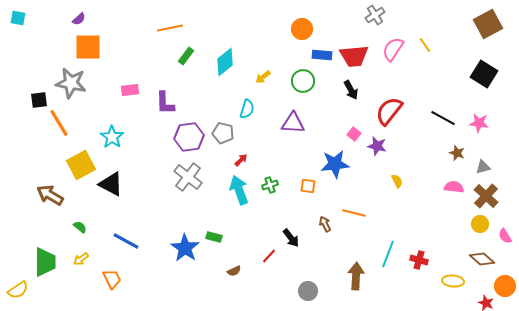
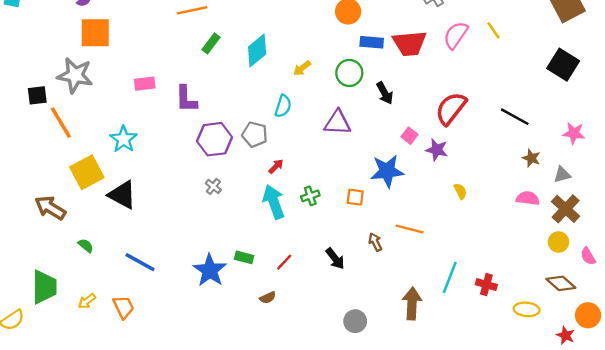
black arrow: (351, 90) -> (385, 93), moved
pink star: (479, 123) -> (574, 133), moved
gray cross: (188, 177) -> (213, 186), size x0.5
red line: (269, 256) -> (284, 262), moved
yellow arrow: (81, 259) -> (87, 301), moved

